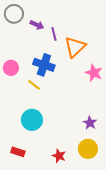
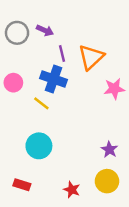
gray circle: (14, 14) -> (17, 33), moved
purple line: (54, 34) -> (62, 53), moved
pink star: (94, 73) -> (114, 89), turned -30

